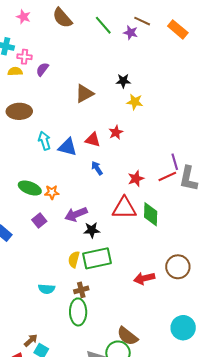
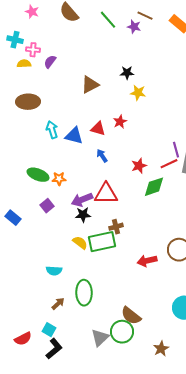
red triangle: (124, 208) -> (106, 194), moved
green diamond: (151, 214) -> (154, 187), moved, turned 70
black star: (92, 230) -> (83, 215), moved
yellow semicircle: (74, 259) -> (80, 243), turned 112
brown cross: (81, 290) -> (116, 227), moved
brown arrow: (31, 340) -> (58, 304), moved

